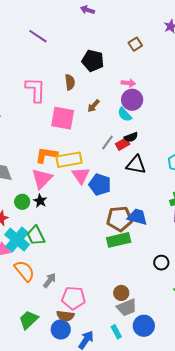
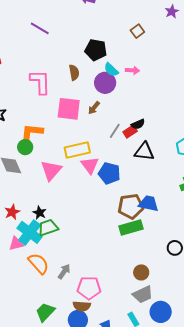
purple circle: (132, 100) -> (105, 83), moved
brown arrow: (94, 106) -> (94, 108), moved
cyan semicircle: (125, 115) -> (111, 70), moved
orange L-shape: (46, 155) -> (32, 132), moved
black star: (40, 201) -> (40, 213), moved
green circle: (22, 202) -> (25, 147), moved
green trapezoid: (36, 236) -> (48, 228), turned 100
brown circle: (121, 293) -> (141, 272), moved

